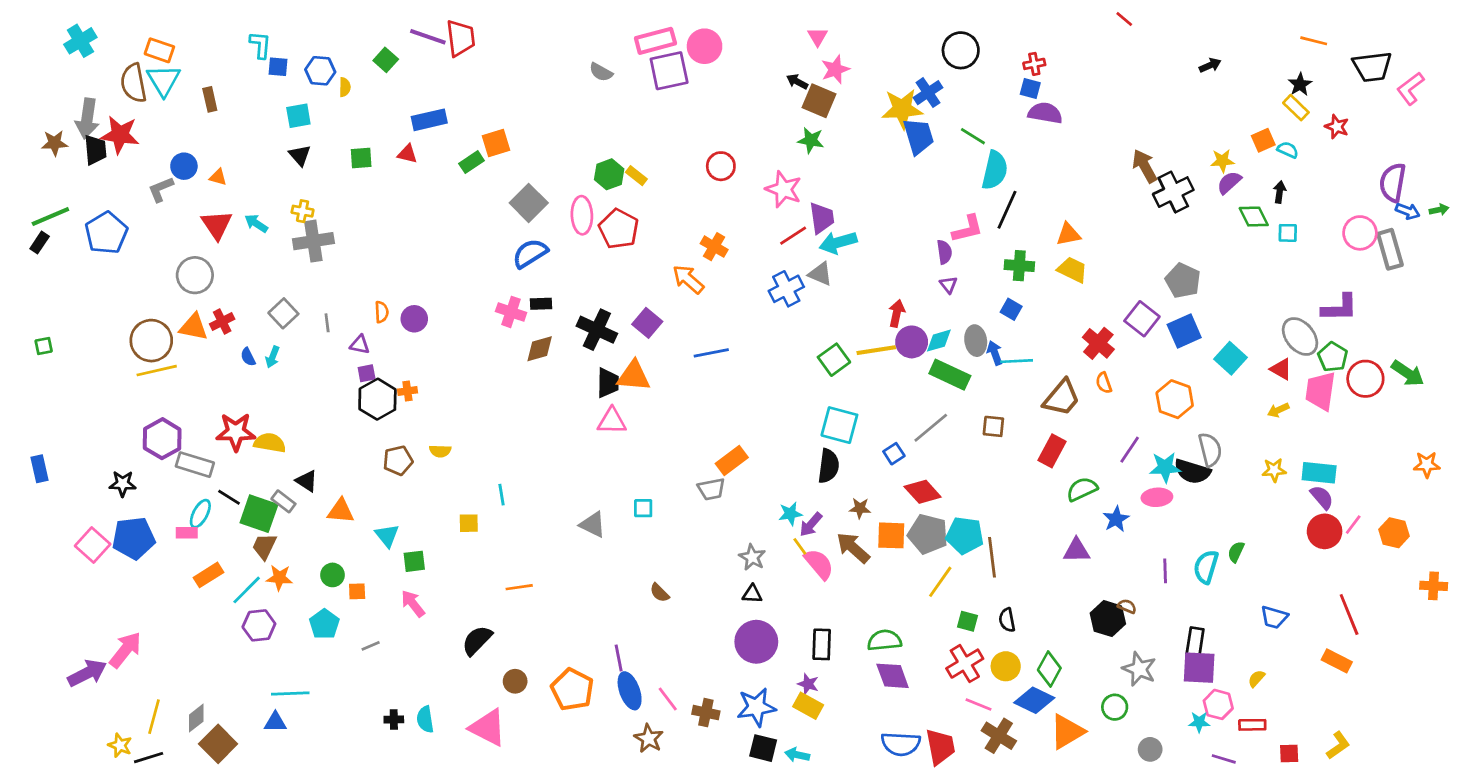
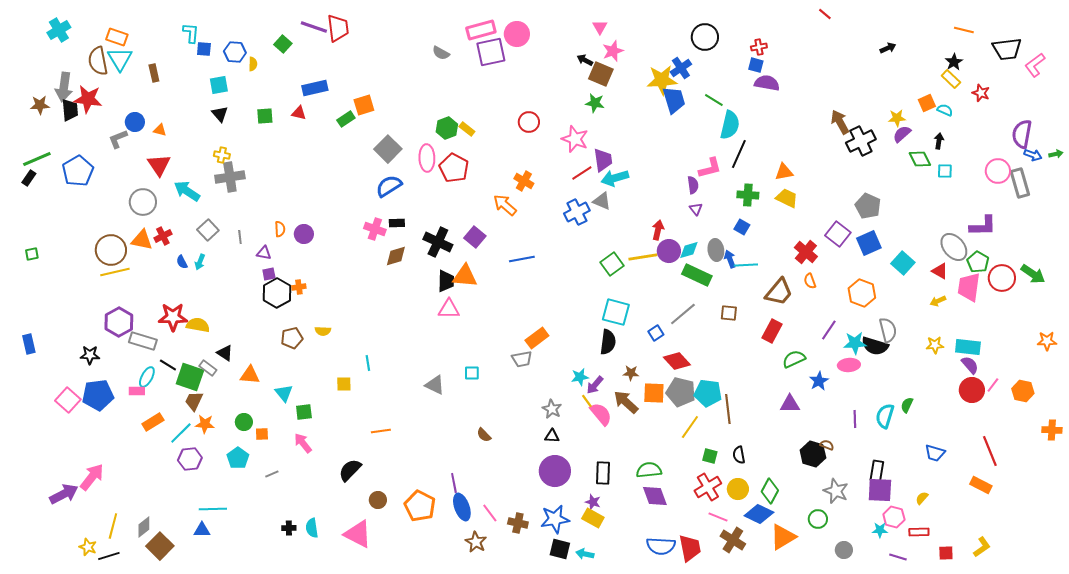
cyan arrow: (256, 223) -> (187, 191), moved, size x1.5

